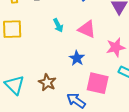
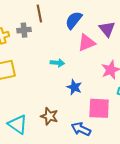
cyan arrow: (58, 25) -> (57, 63), moved, turned -48
pink triangle: (87, 29) -> (87, 43), moved, turned -36

